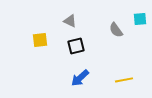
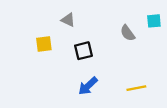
gray triangle: (70, 21) -> (68, 20), moved

